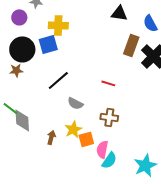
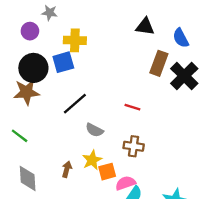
brown star: (16, 70) -> (26, 92), size x1.6
gray diamond: (22, 120) -> (28, 178), moved
pink semicircle: (102, 149) -> (126, 183), turned 60

